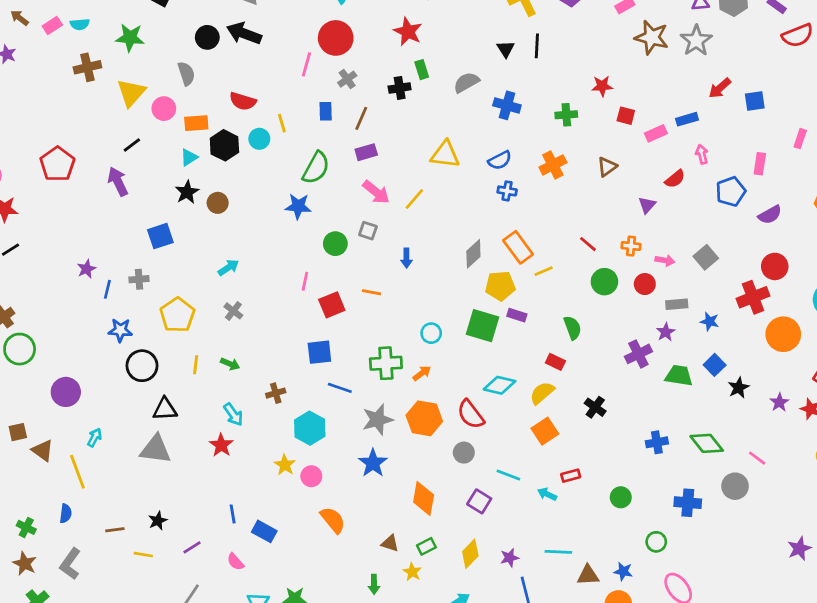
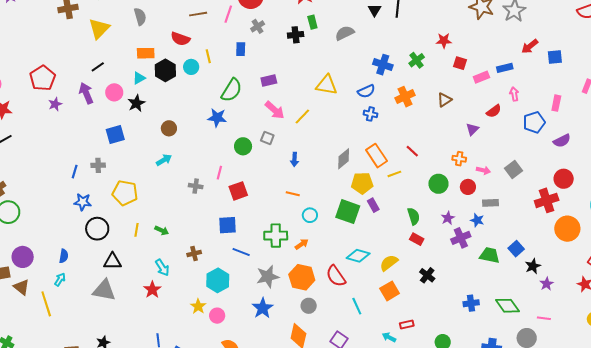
blue cross: (507, 105) -> (383, 65), moved
pink circle: (164, 109) -> (114, 92), moved
green cross: (566, 115) -> (417, 60), turned -35
brown line: (361, 118) -> (198, 14), moved, turned 54
brown circle: (218, 203) -> (169, 128), moved
red line: (588, 244) -> (412, 151), moved
purple star: (86, 269) -> (55, 104), moved
orange line: (371, 292) -> (293, 194), moved
gray cross: (233, 311) -> (196, 186), moved, turned -32
yellow pentagon: (177, 315) -> (125, 193), turned -30
purple rectangle: (517, 315) -> (373, 205), turned 40
blue star: (710, 322) -> (477, 220), moved
purple star: (666, 332) -> (448, 218), moved
red rectangle: (555, 362) -> (417, 239), moved
purple circle: (66, 392) -> (23, 257), moved
purple star: (779, 402) -> (547, 284), moved
gray circle: (464, 453) -> (309, 306), moved
pink line: (757, 458) -> (544, 318), turned -32
cyan line: (508, 475) -> (357, 306), moved, turned 42
blue semicircle: (66, 513) -> (64, 256), moved

